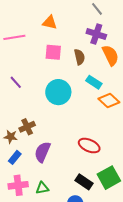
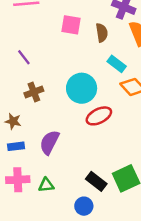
cyan circle: (58, 92) -> (82, 88), moved
brown cross: (27, 127) -> (34, 92), moved
red ellipse: (89, 146) -> (99, 116), moved, turned -55
blue rectangle: (15, 157) -> (16, 146), turned 40

